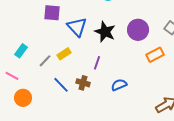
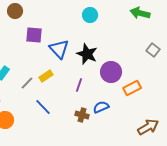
purple circle: (138, 30) -> (111, 72), moved
orange rectangle: (155, 55) -> (132, 88), moved
brown cross: (83, 83) -> (82, 115), moved

